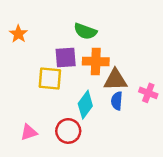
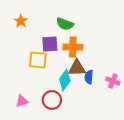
orange star: (18, 34) -> (21, 21), moved
brown triangle: (115, 80) -> (77, 68), moved
pink cross: (148, 93) -> (113, 81), moved

